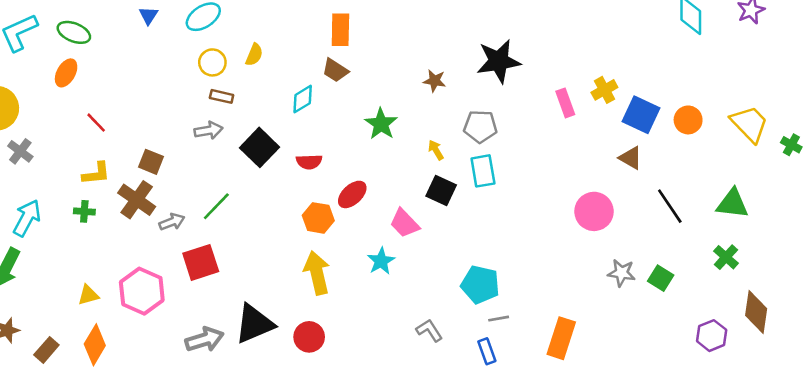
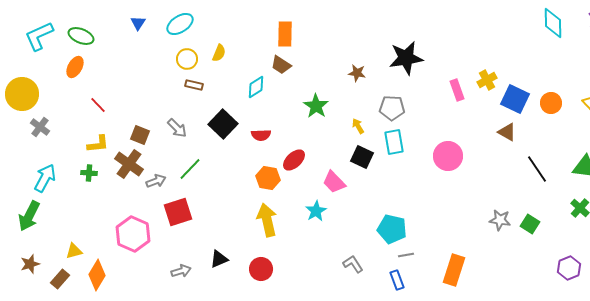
gray arrow: (208, 130) -> (177, 128), moved, turned 55
pink circle: (594, 211) -> (448, 156), moved
yellow triangle: (88, 295) -> (74, 251), moved
black triangle: (254, 324) -> (219, 259), size x0.6
gray arrow: (205, 340) -> (181, 271), size x0.7

